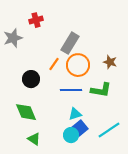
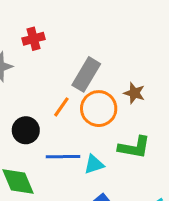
brown star: (110, 62) -> (134, 93), moved
blue line: (71, 90) -> (63, 157), moved
cyan triangle: (75, 114) -> (94, 164), moved

